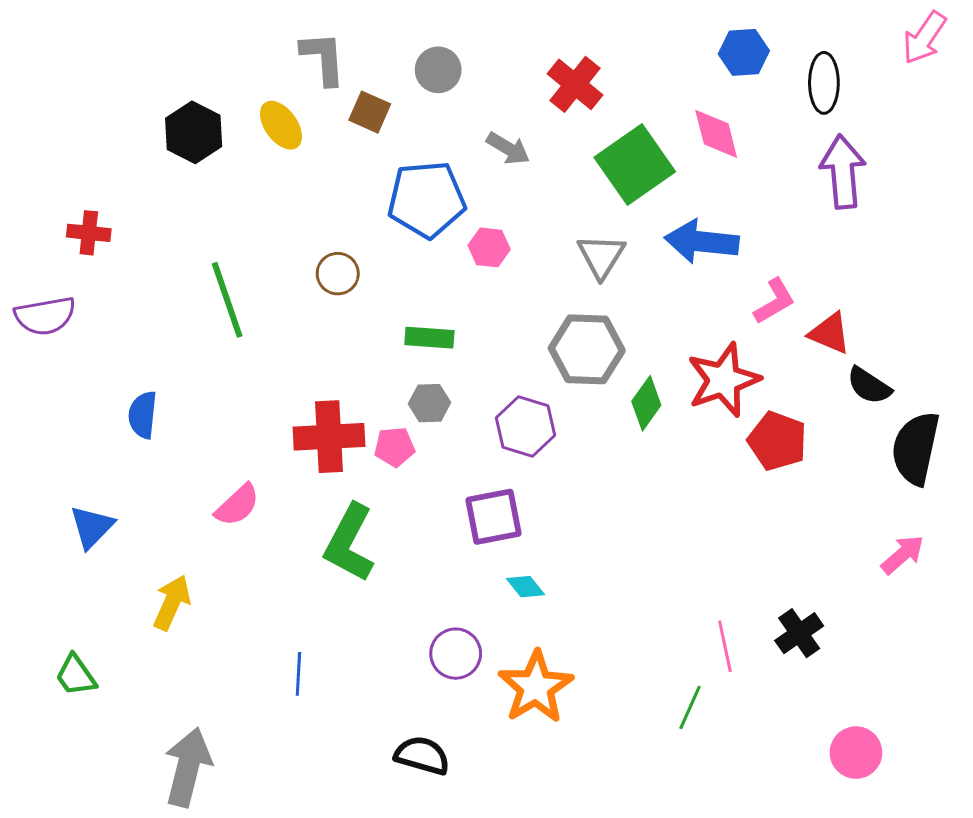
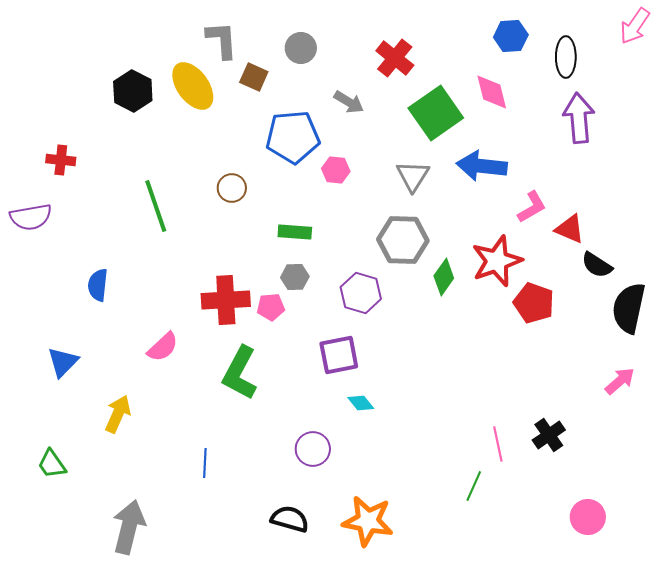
yellow ellipse: (281, 125) -> (193, 86), size x1.4
orange star: (536, 687) -> (368, 521), moved, turned -30

